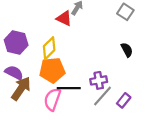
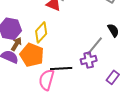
orange pentagon: (52, 70) -> (32, 55), moved, turned 30
brown arrow: (21, 89) -> (16, 44), moved, size x0.6
gray line: (102, 96) -> (94, 46), moved

